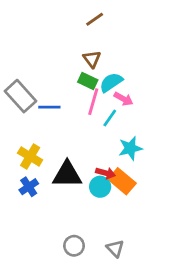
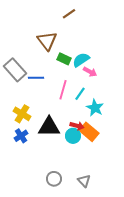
brown triangle: (92, 59) -> (47, 41), moved, size x1.5
pink line: (93, 102) -> (63, 90), moved
cyan line: (110, 118) -> (80, 94), moved
cyan star: (130, 148) -> (95, 108), turned -30

